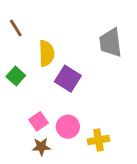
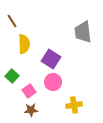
yellow semicircle: (46, 53) -> (24, 44), moved
green square: (16, 76) -> (12, 76), moved
pink circle: (68, 127) -> (53, 82), moved

